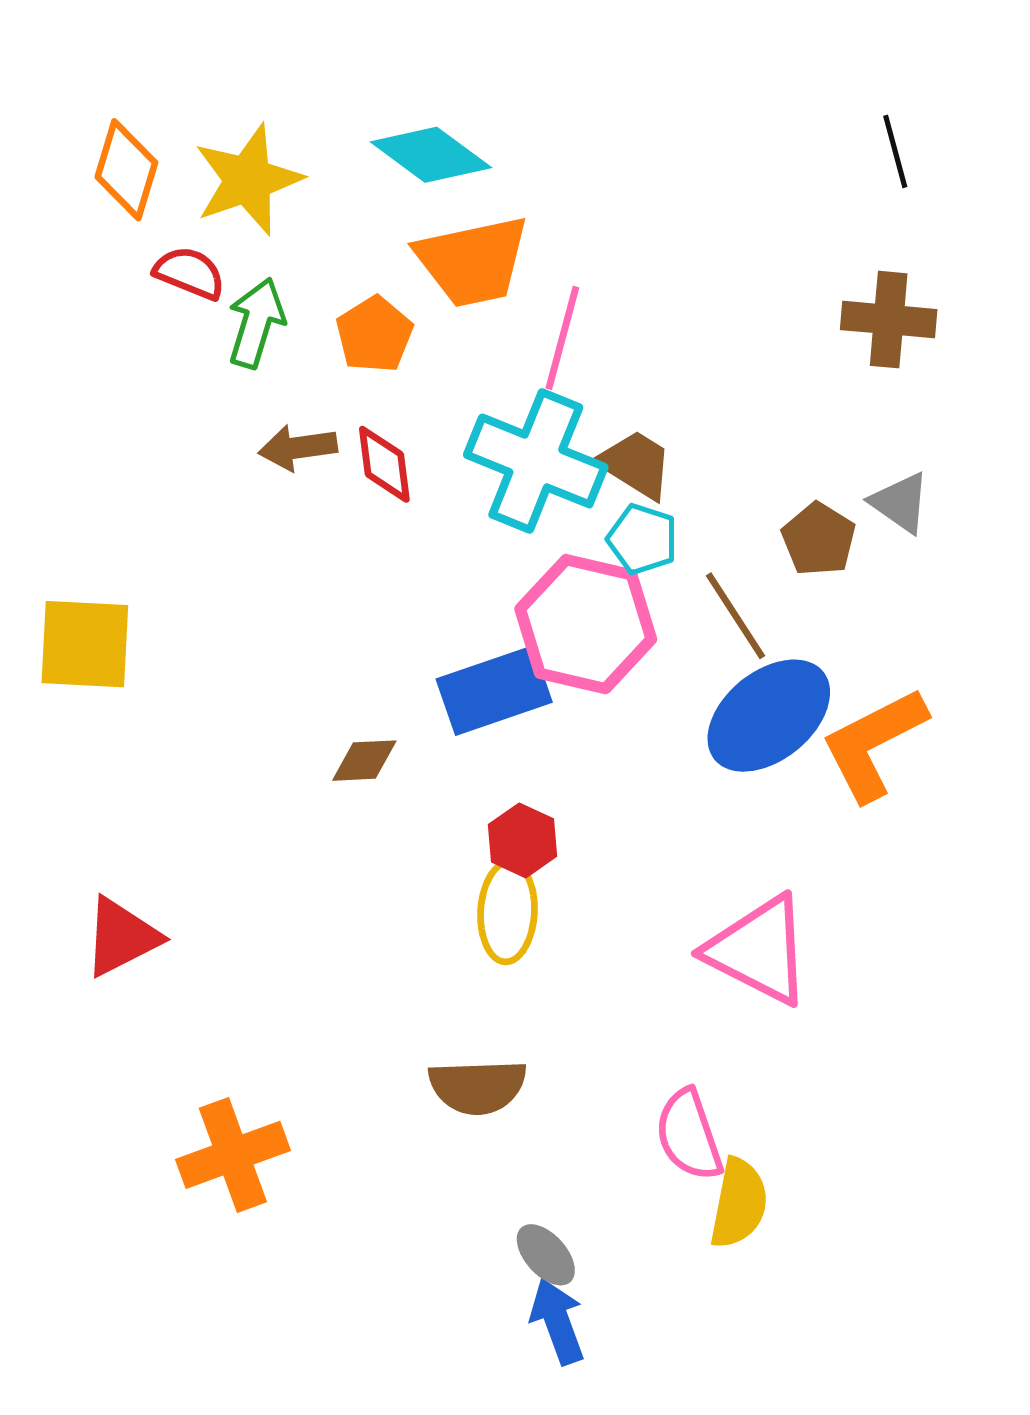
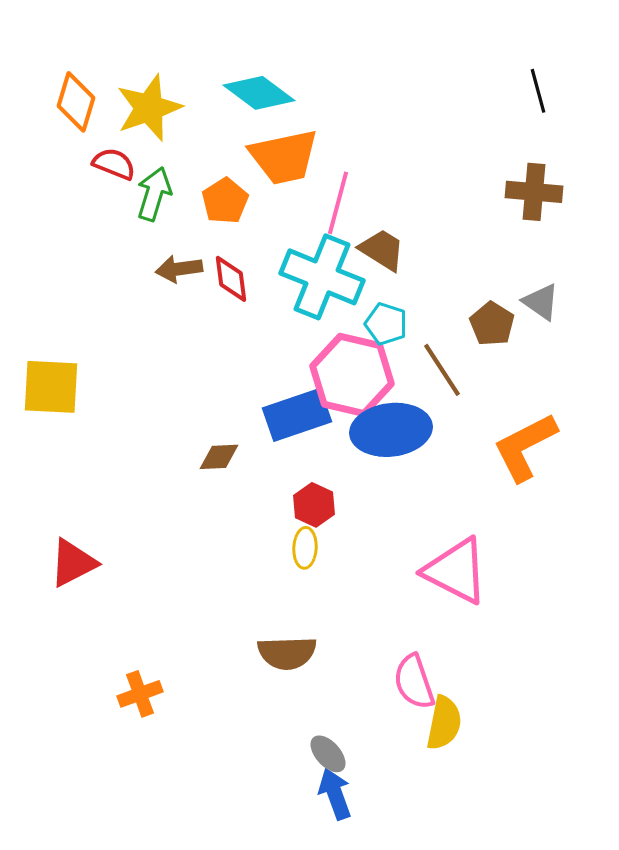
brown trapezoid: (636, 464) -> (382, 250), moved
blue ellipse: (769, 716) -> (391, 430), moved, turned 32
yellow ellipse: (508, 912) -> (305, 548), size x0.7
orange cross: (233, 1155) -> (140, 694), size x0.7

